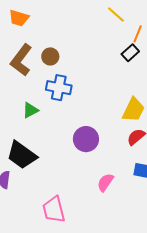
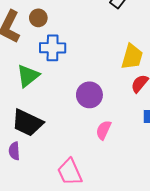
green triangle: (30, 110) -> (28, 76), size x1.4
pink semicircle: (105, 182) -> (104, 130), moved

